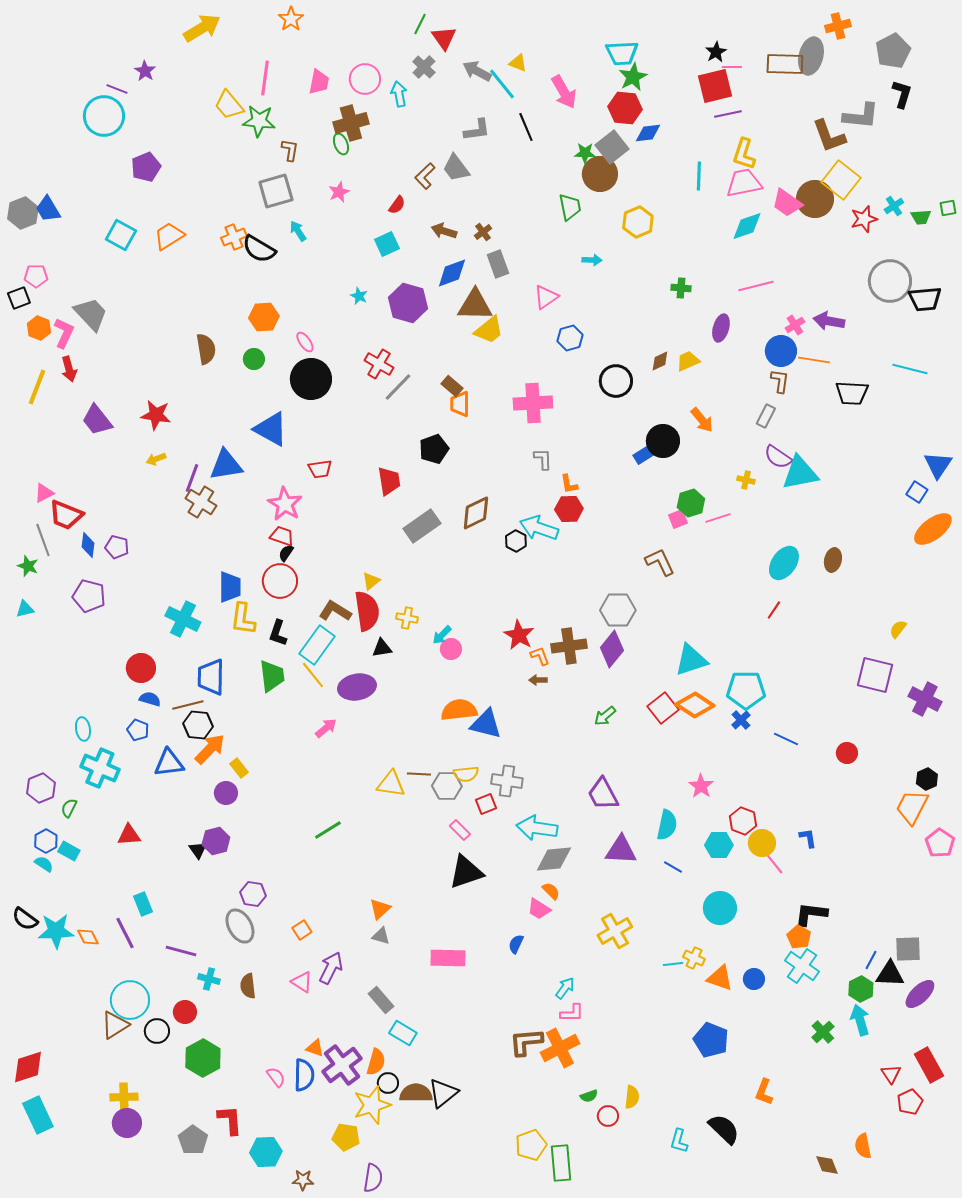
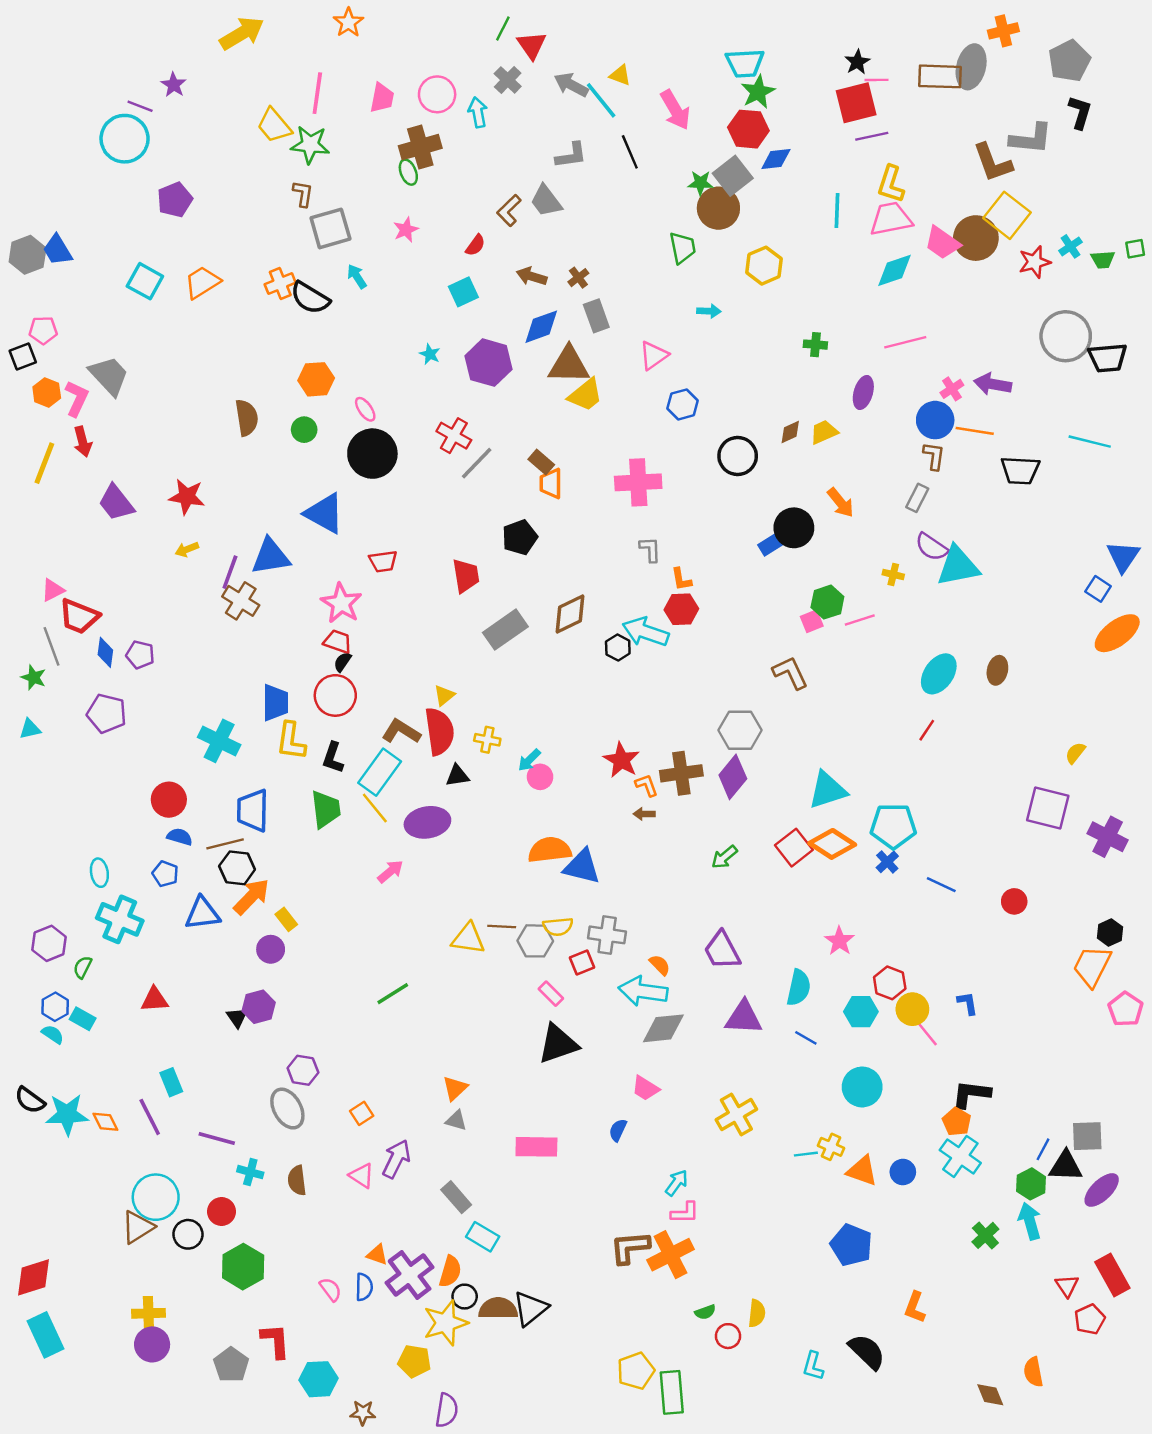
brown L-shape: (290, 150) -> (303, 194), moved
orange semicircle: (551, 891) -> (660, 965), moved
blue semicircle: (304, 1075) -> (364, 1287), size x0.7

